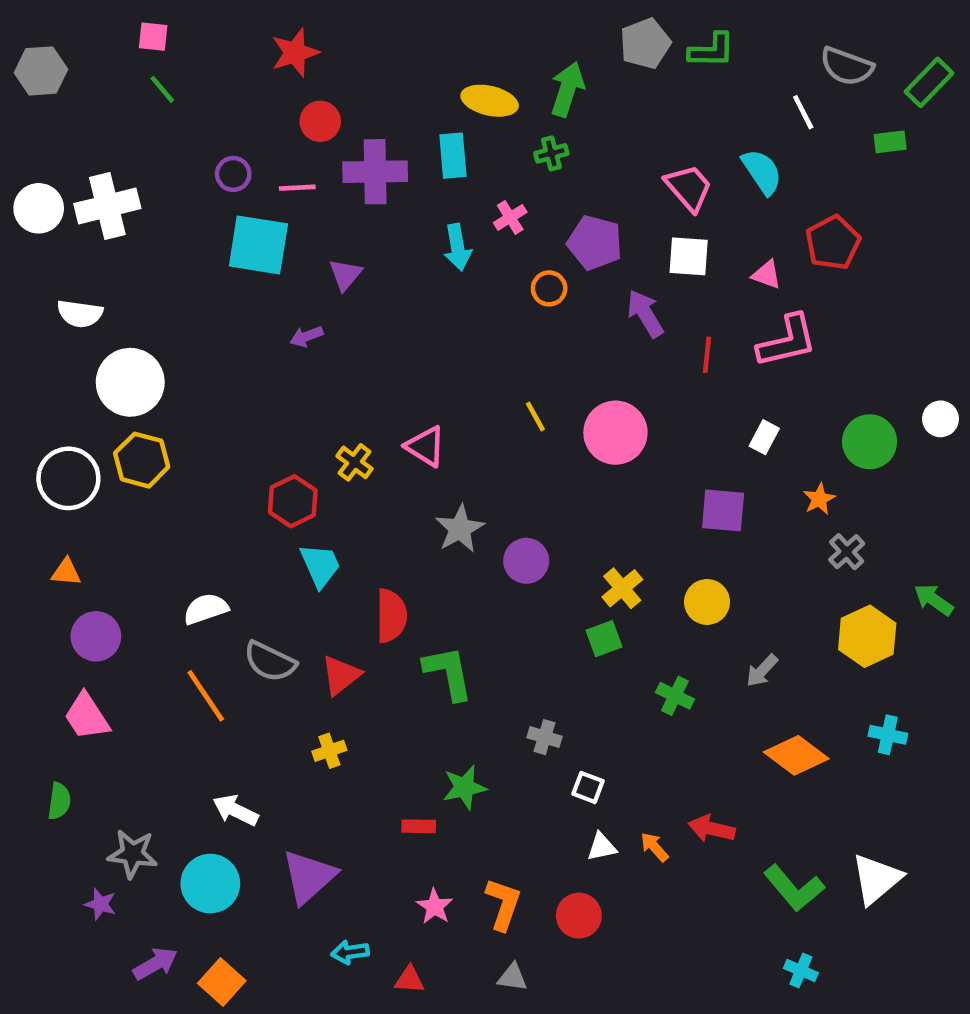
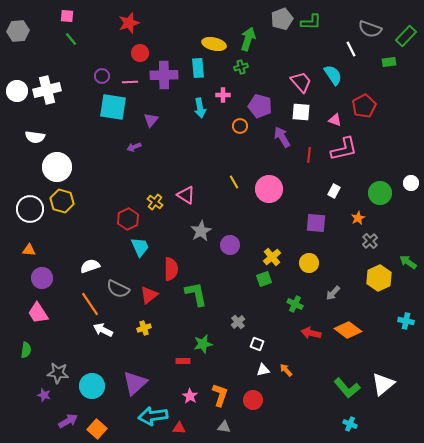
pink cross: (510, 217) -> (223, 95), turned 32
cyan cross: (888, 735) -> (406, 321), moved
gray cross: (545, 737) -> (238, 322), turned 32
white arrow: (236, 810) -> (103, 330), moved
red arrow: (712, 829) -> (311, 333), moved
cyan arrow: (350, 952) -> (153, 416), size x1.8

